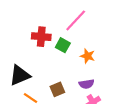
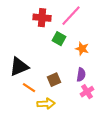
red cross: (41, 37) -> (42, 18), moved
purple semicircle: (86, 84) -> (81, 75), turned -72

